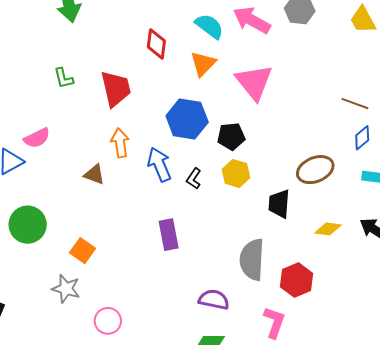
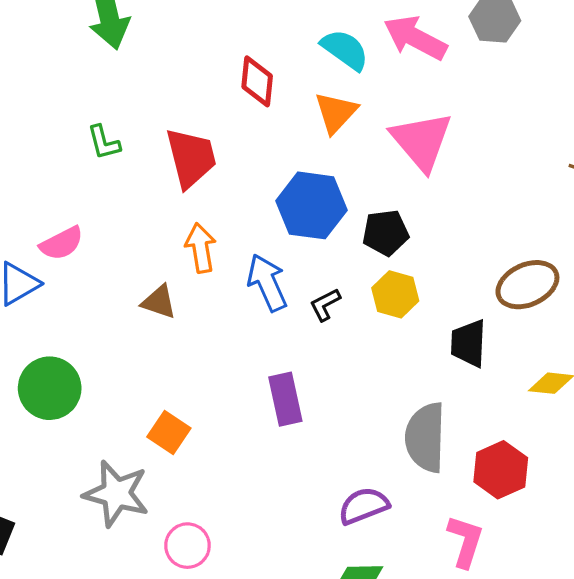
black L-shape: (194, 179) -> (325, 305), turned 30
orange square: (83, 251) -> (169, 432), moved
gray star: (66, 289) -> (116, 494), size x1.4
purple semicircle: (214, 300) -> (364, 506), turned -32

